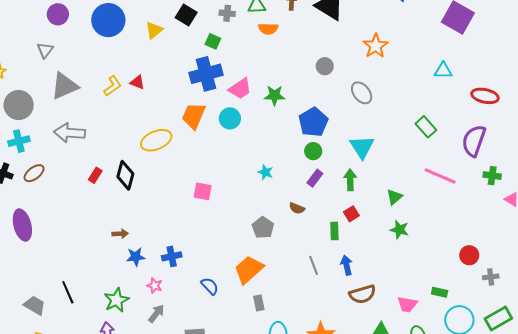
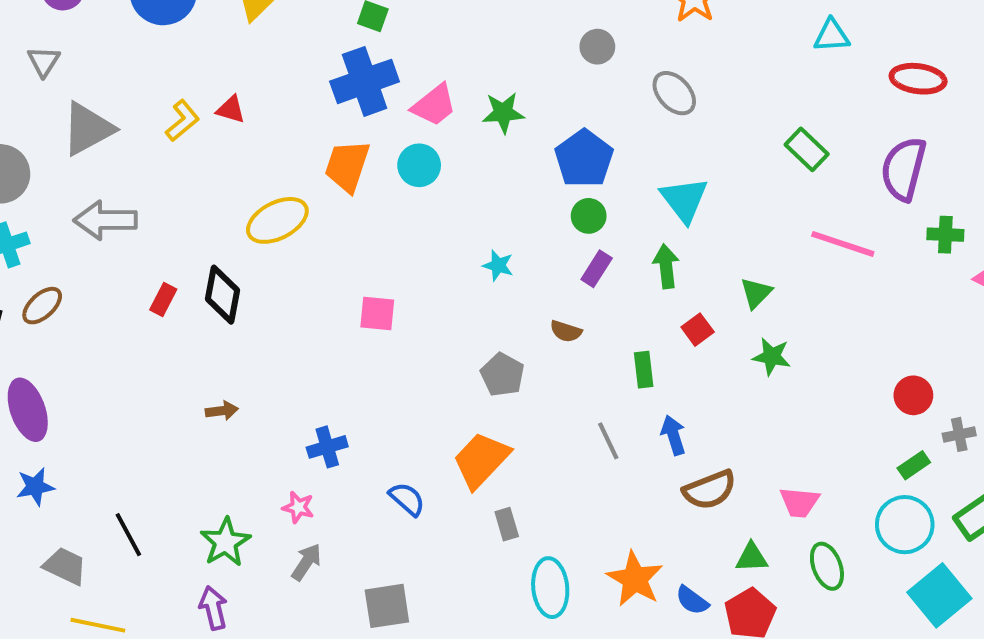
red square: (351, 214) -> (698, 330), moved
blue star: (136, 257) -> (35, 487), moved
green rectangle: (440, 292) -> (914, 465), moved, turned -42

